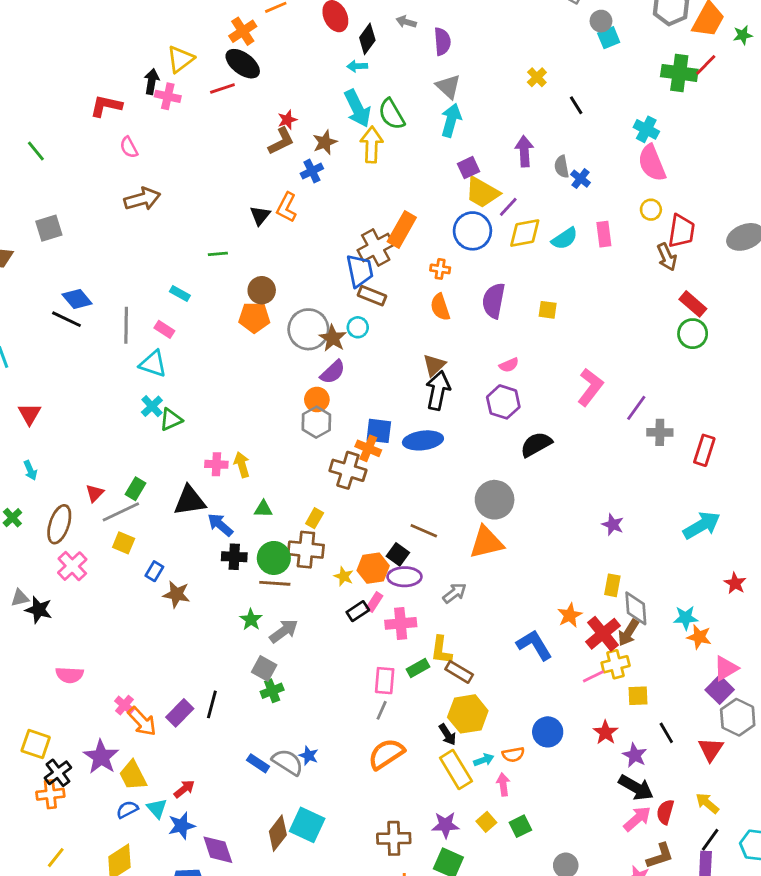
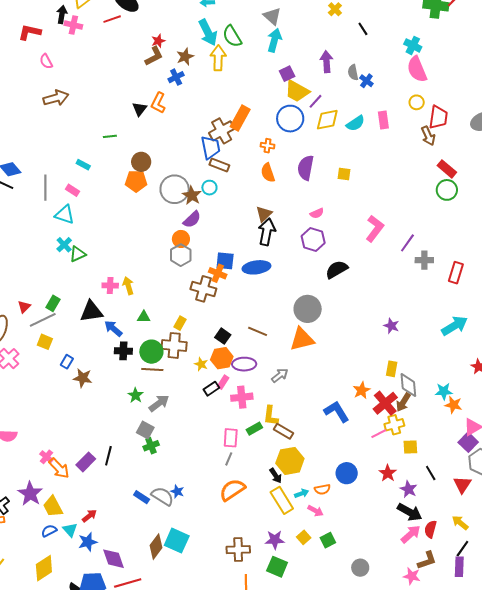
black square: (398, 554) -> (223, 336), moved
pink arrow: (503, 785) -> (315, 511), turned 126

